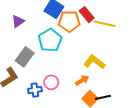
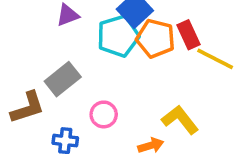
cyan pentagon: (50, 40) -> (118, 36), moved
pink circle: (51, 82) -> (104, 114), moved

